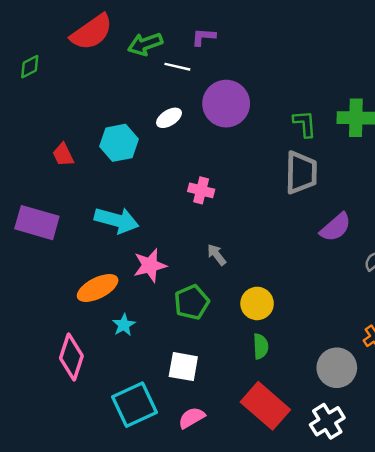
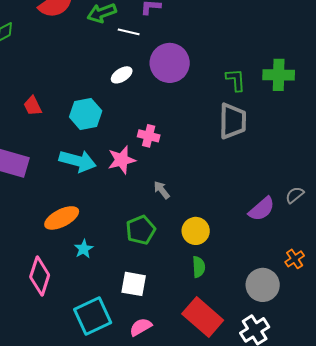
cyan hexagon: (119, 143) -> (86, 114), moved
purple semicircle: (336, 227) -> (262, 209), moved
pink star: (150, 265) -> (122, 160), moved

